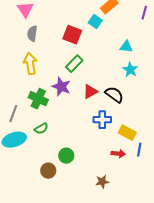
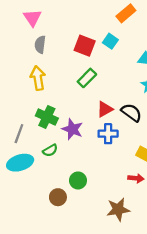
cyan square: (95, 22) -> (110, 41), moved
purple star: (61, 87) -> (72, 129), moved
blue cross: (102, 120) -> (108, 134), moved
brown star: (102, 182) -> (118, 209), size x1.5

